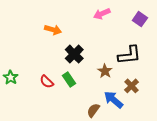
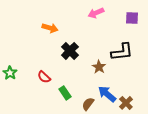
purple square: (140, 19) -> (132, 18), turned -32
green rectangle: (69, 80) -> (65, 93), moved
brown cross: (131, 86) -> (126, 103), moved

